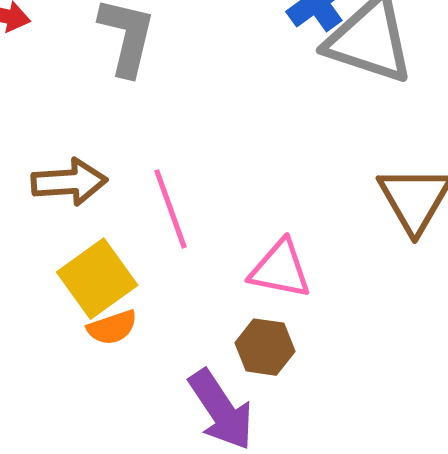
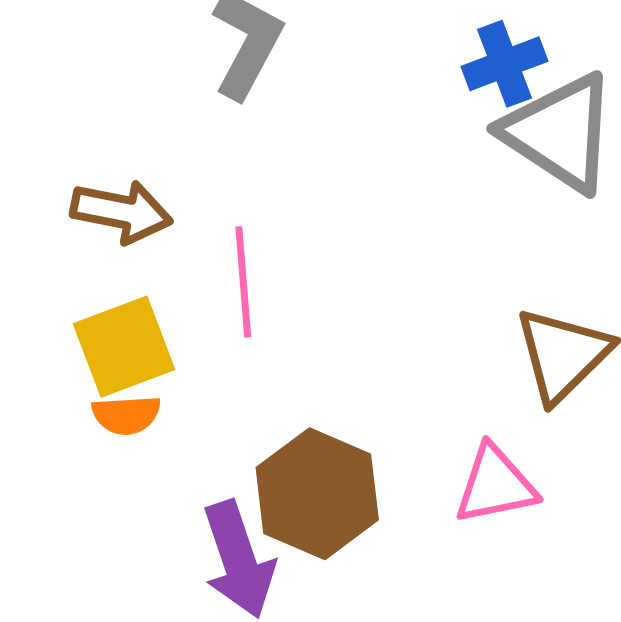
pink triangle: (280, 269) -> (495, 485), moved, turned -38
brown hexagon: (265, 347) -> (317, 494), size x1.6

